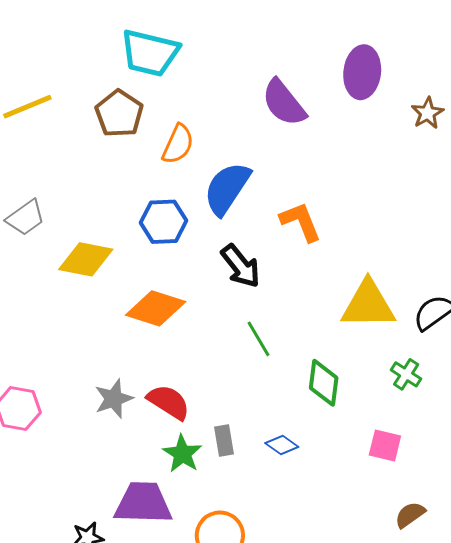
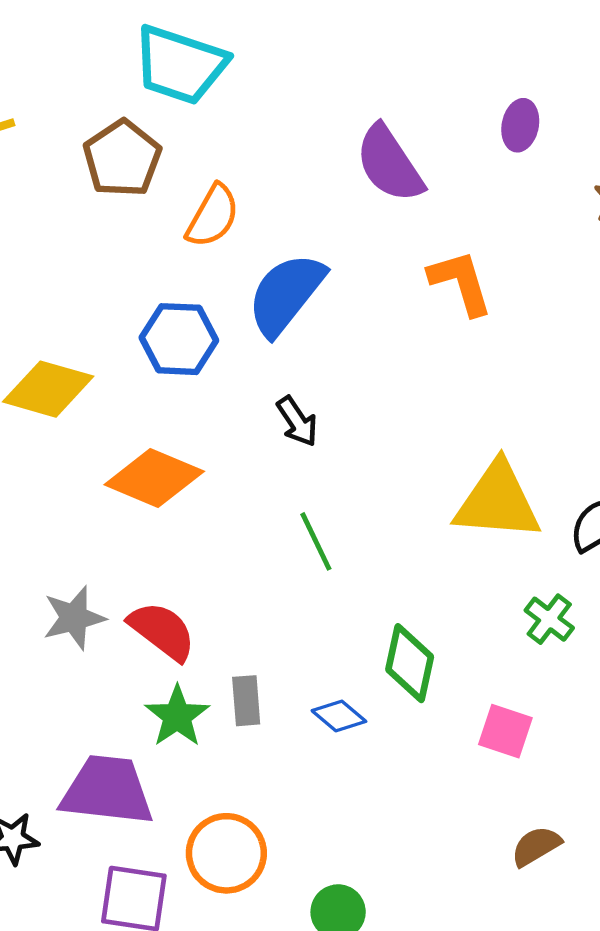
purple ellipse: (362, 72) -> (520, 125), size x0.6
orange L-shape: (301, 222) -> (461, 283), moved
black arrow: (241, 266) -> (297, 421), size x0.7
green diamond: (324, 383) -> (410, 663), moved

